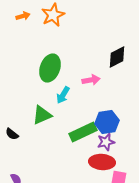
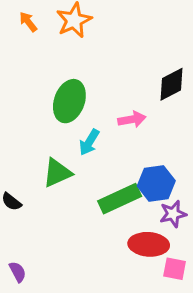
orange arrow: (23, 16) -> (28, 22), turned -112
purple star: (106, 142) -> (173, 214), moved

